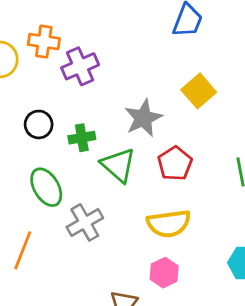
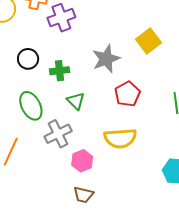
green triangle: (118, 165) -> (76, 101), moved, size x0.7
pink hexagon: (164, 273) -> (82, 161), moved

